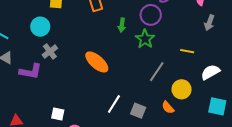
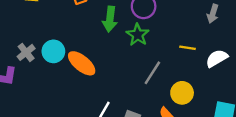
green arrow: (122, 25) -> (110, 19), size x1.5
cyan circle: (40, 27) -> (53, 51), moved
white semicircle: (210, 72) -> (217, 58), moved

